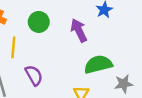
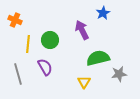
green circle: (39, 22) -> (50, 40), moved

